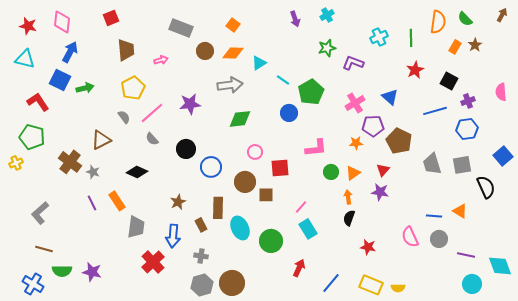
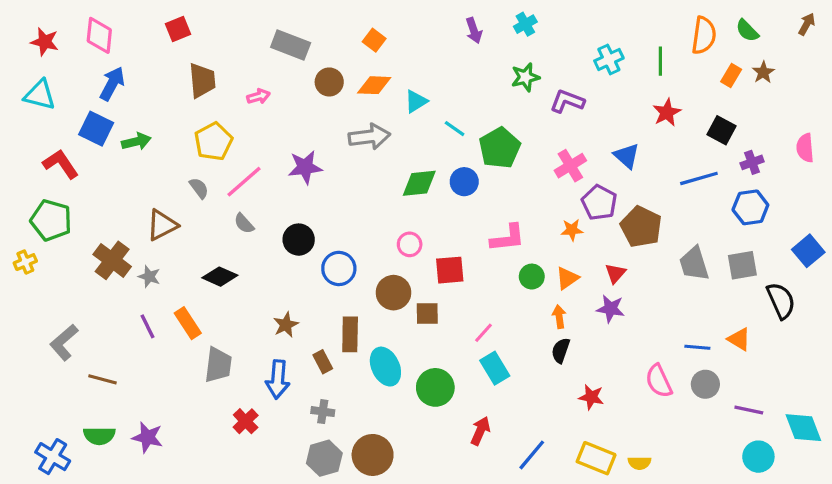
green diamond: (240, 119) -> (419, 183), moved
purple pentagon: (373, 126) -> (599, 203), turned 30
brown line: (44, 249) -> (102, 379), moved
red cross: (153, 262) -> (246, 421), size x0.7

